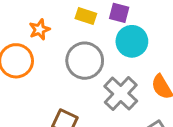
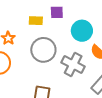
cyan circle: (132, 41) -> (82, 31), moved

